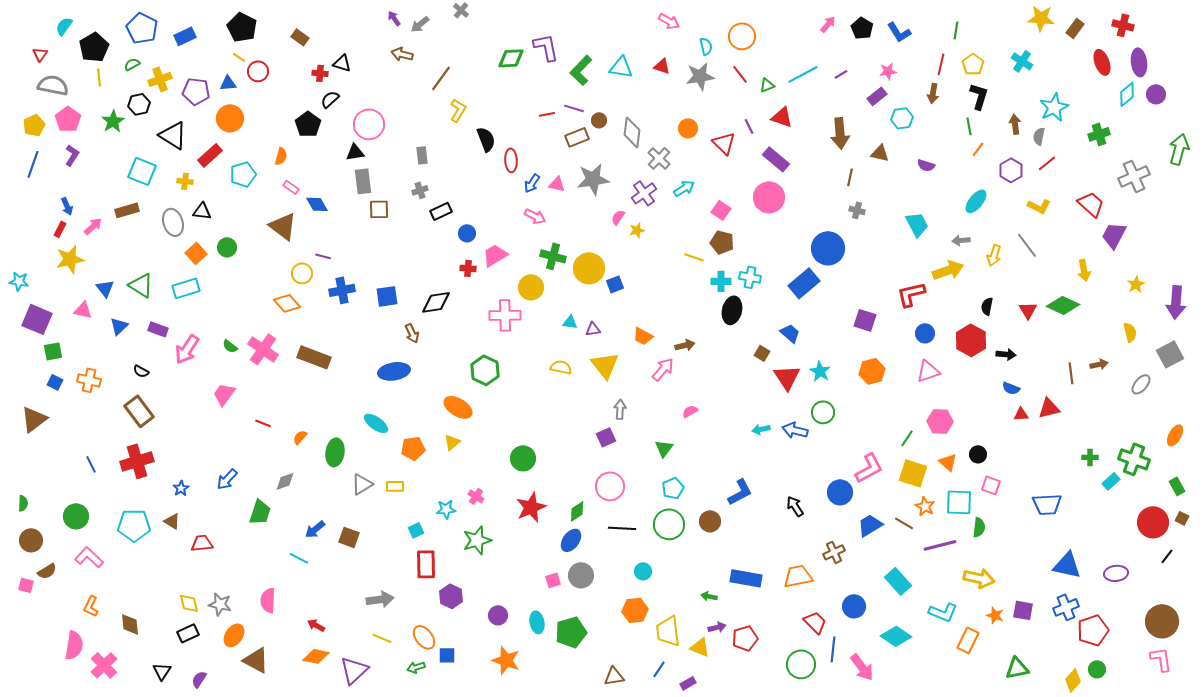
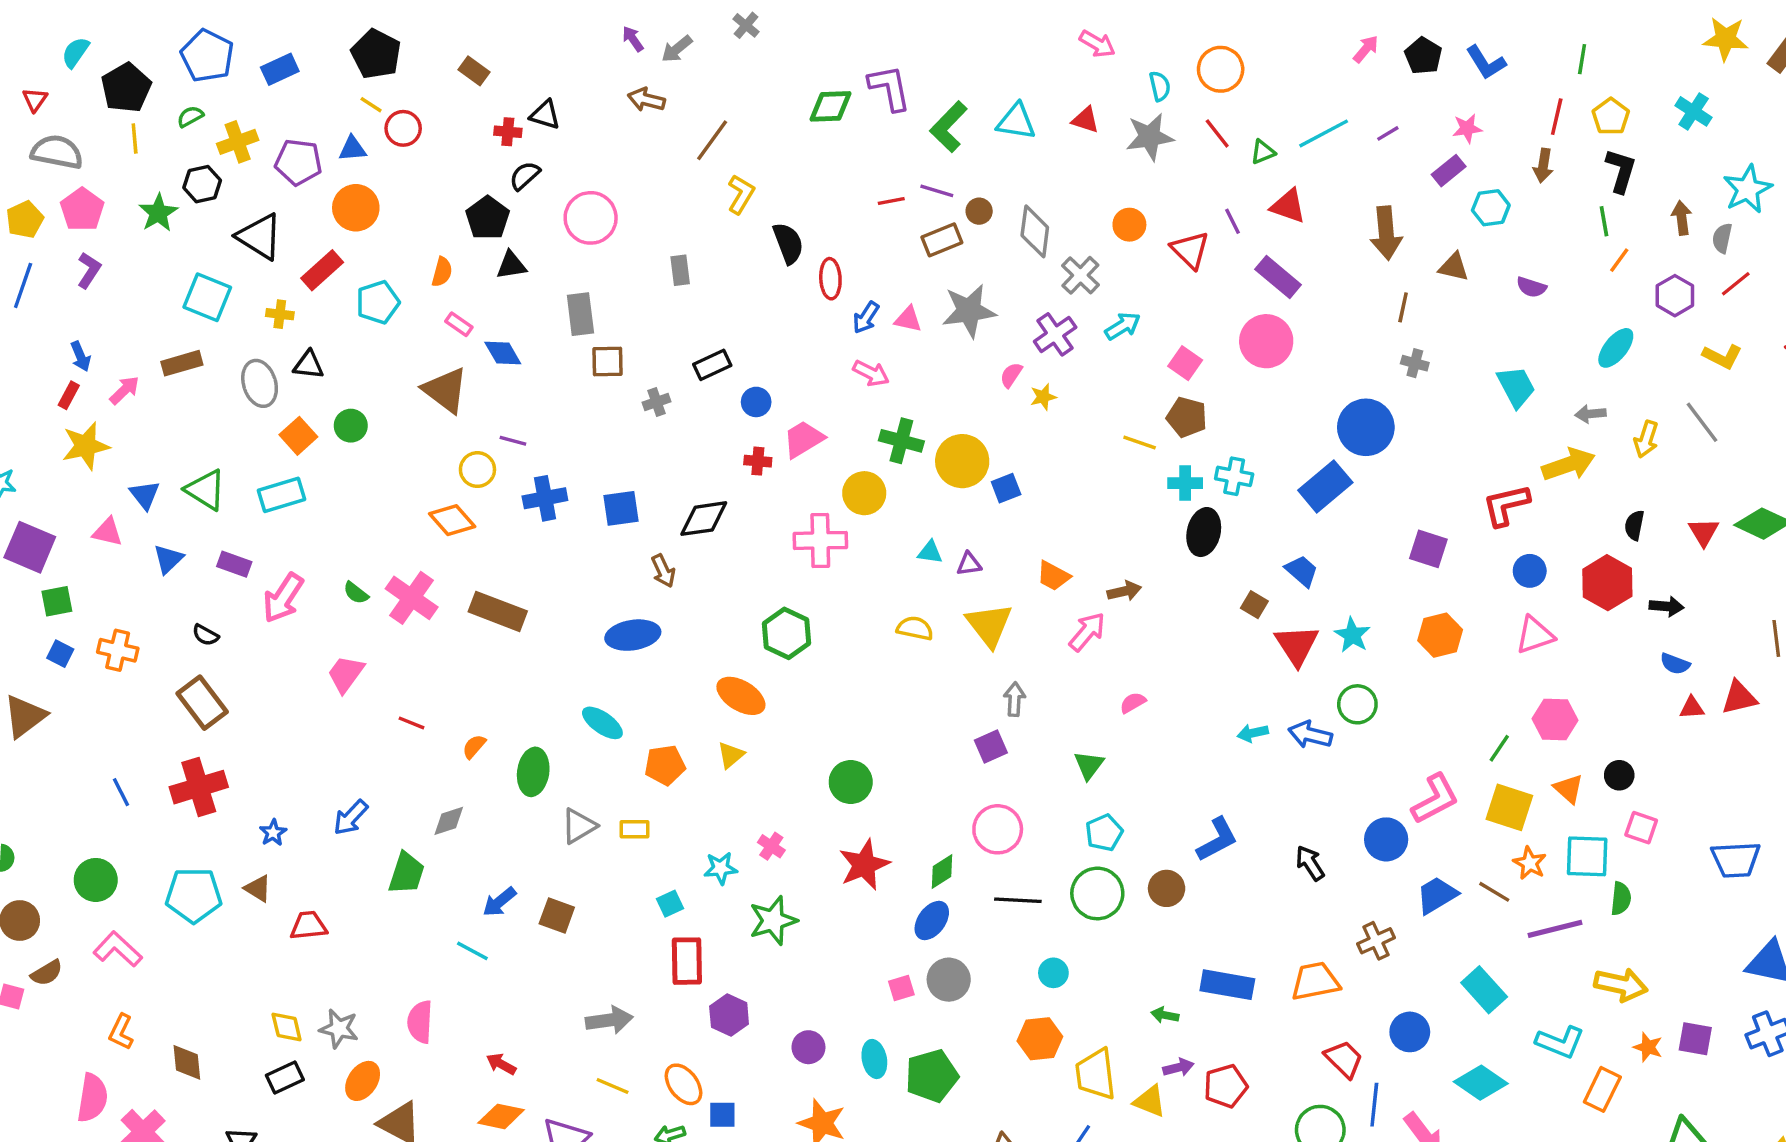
black triangle: (355, 152) -> (511, 265), moved
gray cross: (420, 190) -> (656, 402), moved

